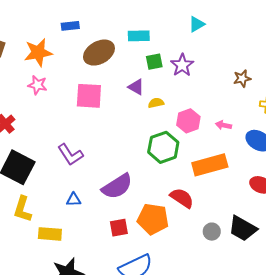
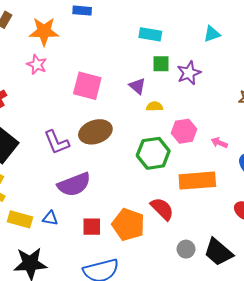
brown ellipse: (99, 53) -> (95, 132), moved
purple semicircle: (117, 186) -> (74, 184), moved
blue triangle: (74, 200) -> (50, 218), moved

